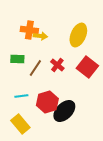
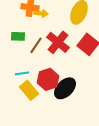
red cross: (57, 65) -> (58, 42), size x1.6
yellow rectangle: (20, 124) -> (29, 90), moved

